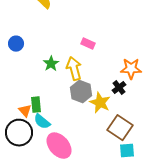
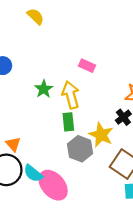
gray hexagon: (81, 92) -> (80, 149), moved
green rectangle: (36, 105) -> (68, 122), moved
cyan semicircle: (42, 122) -> (33, 173), moved

